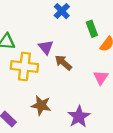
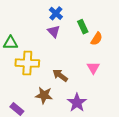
purple triangle: (46, 47) -> (54, 31), moved
brown arrow: (63, 63) -> (60, 75), moved

